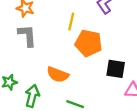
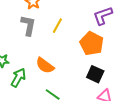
yellow line: (71, 22) -> (57, 26), moved
orange pentagon: (89, 43) -> (92, 44), moved

